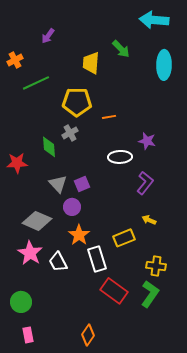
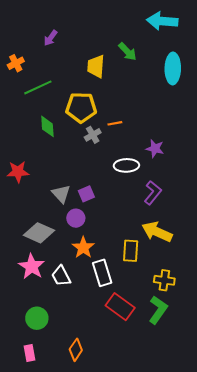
gray cross: (70, 133) -> (93, 135), moved
green diamond: (49, 147) -> (47, 126), moved
yellow arrow: (149, 220) -> (157, 232), size x2.0
yellow rectangle: (124, 238) -> (131, 251), turned -65
green circle: (21, 302) -> (37, 318), moved
orange diamond: (88, 335) -> (76, 350), moved

